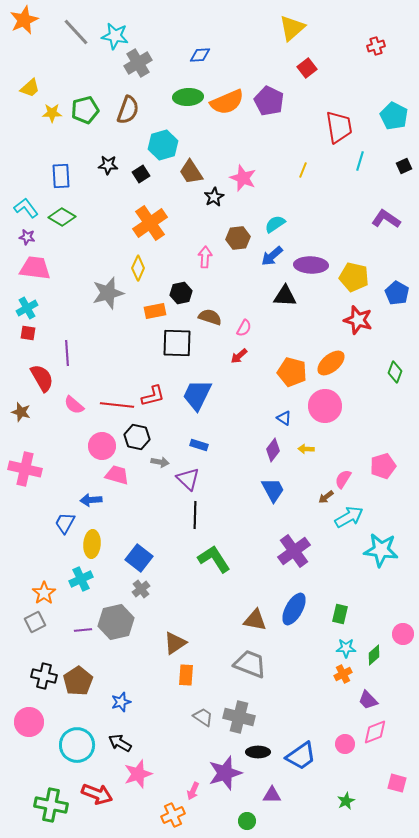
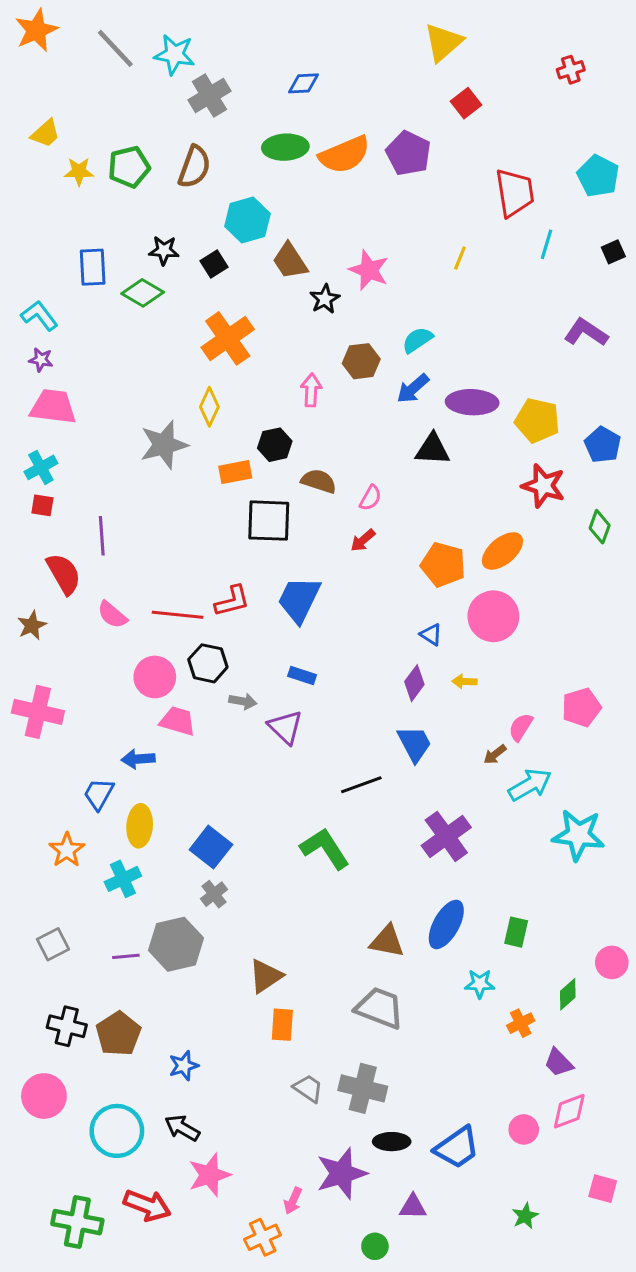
green diamond: (62, 217) -> (143, 293), moved
green diamond: (395, 372) -> (600, 527), moved
brown star: (21, 412) -> (32, 625), turned 30
black line: (195, 515) -> (361, 785), moved, turned 68
orange star: (44, 593) -> (67, 850), moved
cyan star: (346, 648) -> (480, 984), moved

